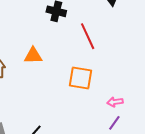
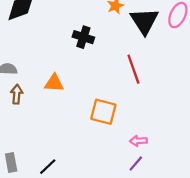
red line: (88, 36) -> (133, 69), moved

